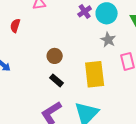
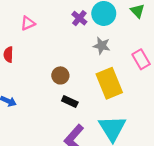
gray star: (108, 40) -> (102, 46), moved

